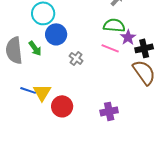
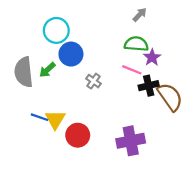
green arrow: (35, 48) -> (47, 70), turned 84
black cross: (144, 48) -> (149, 86), moved
purple cross: (109, 111) -> (131, 141), size x1.4

